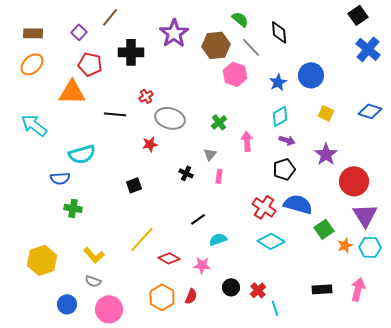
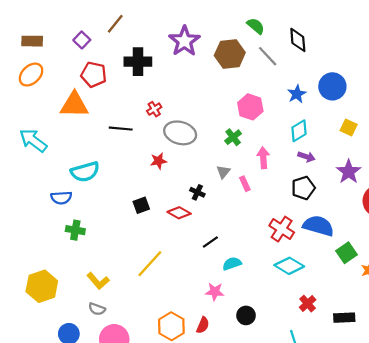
pink hexagon: (235, 74) -> (250, 107), moved
pink rectangle: (219, 176) -> (245, 184), moved, turned -32
red diamond: (169, 258) -> (179, 213), moved
red cross: (258, 290) -> (308, 304), moved

